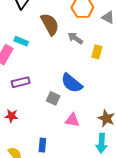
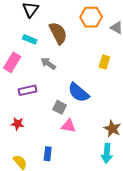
gray arrow: (75, 38) -> (48, 64), moved
cyan rectangle: (21, 41) -> (30, 39), moved
pink triangle: (72, 120) -> (68, 126), moved

